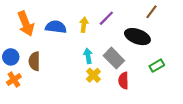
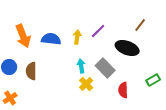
green rectangle: (157, 66) -> (153, 80), moved
orange cross: (14, 79) -> (10, 98), moved
red semicircle: (124, 81) -> (123, 90), moved

